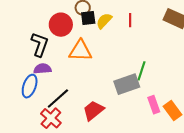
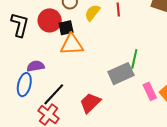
black square: (88, 18) -> (66, 28), moved
black L-shape: (40, 45) -> (20, 25), moved

